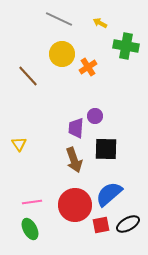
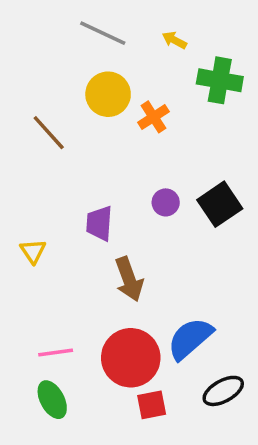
purple trapezoid: (76, 128) -> (99, 223), moved
black square: (106, 149) -> (220, 204), moved, turned -35
red square: (101, 225) -> (152, 405), moved

